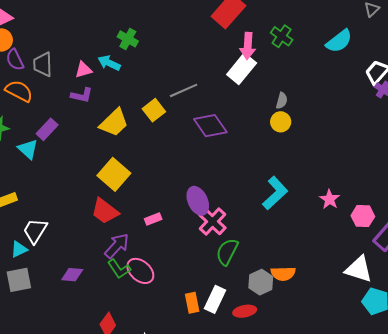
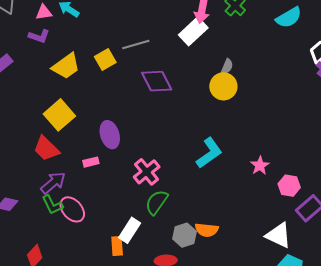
yellow circle: (281, 122) -> (223, 86), size x1.4
purple ellipse: (198, 201) -> (110, 135), moved
white rectangle: (215, 299) -> (130, 230), moved

